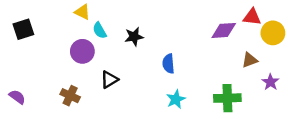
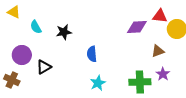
yellow triangle: (82, 12) -> (14, 12), moved
purple circle: (82, 51) -> (22, 55), moved
purple star: (270, 82) -> (163, 74), moved

